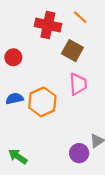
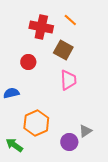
red circle: (13, 57) -> (28, 62), moved
orange hexagon: (42, 102) -> (36, 123), moved

